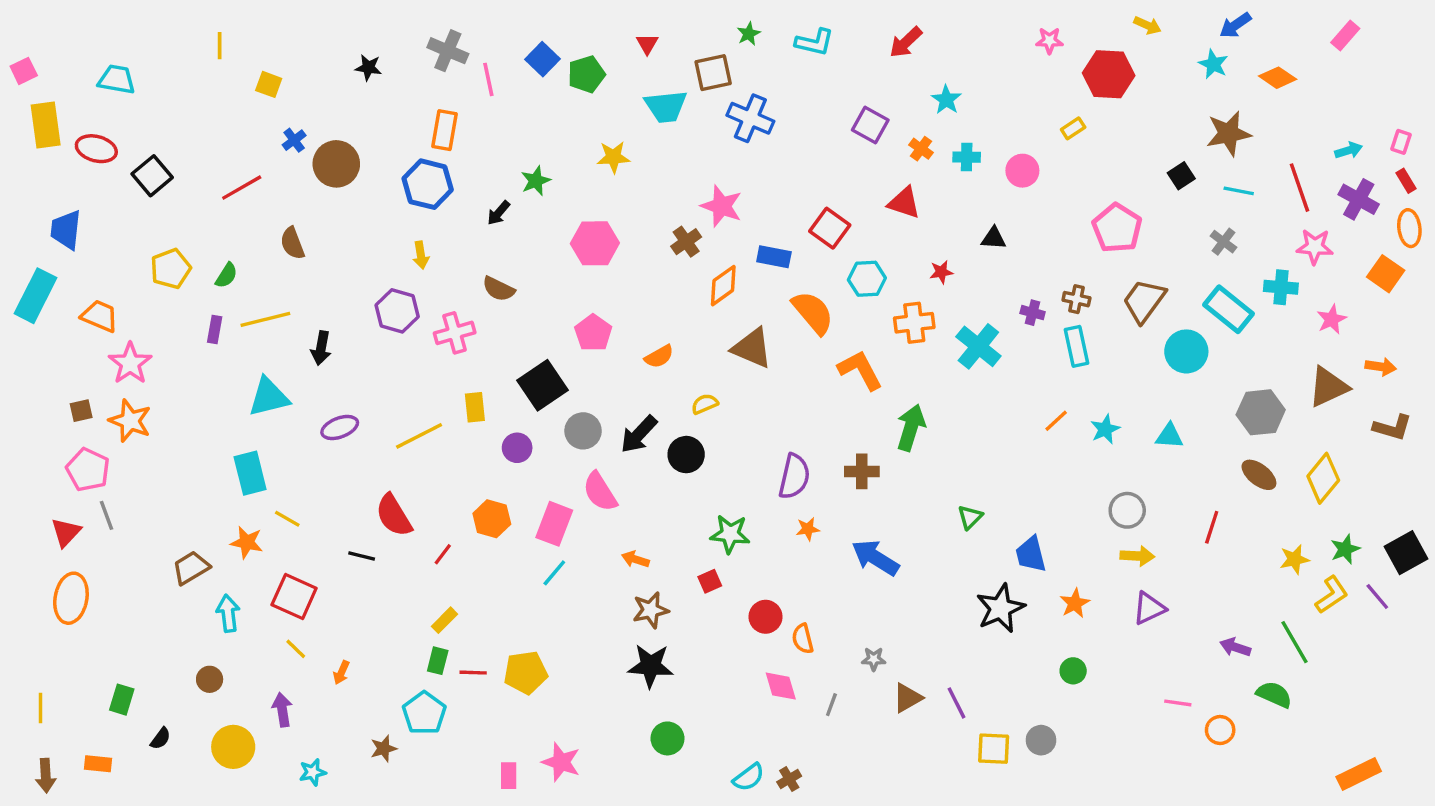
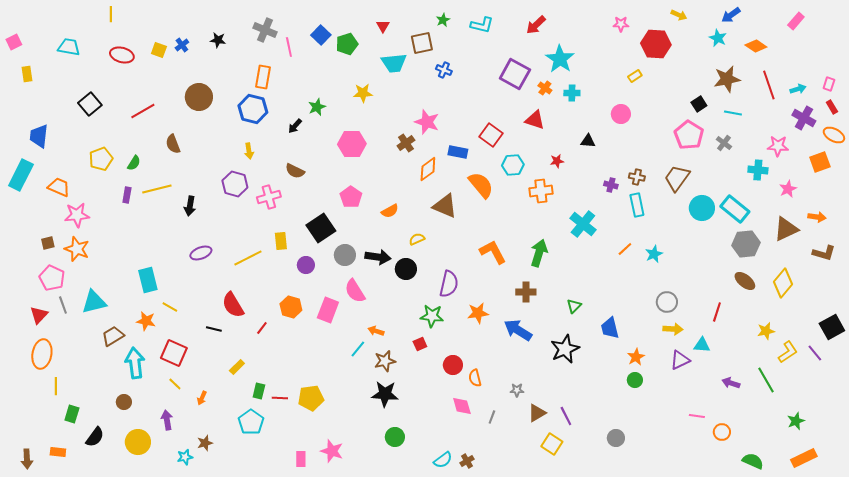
yellow line: (220, 46) -> (111, 14), moved
cyan star: (946, 100) -> (560, 59), size x1.6
blue cross: (750, 118) -> (444, 70), size x0.6
yellow rectangle: (46, 125) -> (27, 74), size x0.6
purple square: (870, 125) -> (515, 74), size x1.4
blue cross: (294, 140) -> (182, 45), moved
red ellipse: (96, 149) -> (122, 55), moved
pink circle: (1022, 171) -> (621, 114), moved
red line: (1300, 188) -> (769, 85), moved
pink pentagon: (1117, 228) -> (689, 135), moved
orange ellipse: (1409, 228) -> (834, 135), turned -55
orange square: (1386, 274) -> (820, 162), turned 35
cyan rectangle: (1229, 309) -> (735, 209), moved
cyan cross: (978, 346) -> (583, 224), moved
pink star: (130, 363) -> (77, 215), turned 30
orange L-shape: (860, 370) -> (493, 252), moved
cyan triangle: (269, 397) -> (94, 302), moved
black arrow: (639, 434) -> (378, 257), turned -125
cyan triangle: (1169, 436) -> (702, 345), moved
brown cross: (862, 471) -> (526, 292), moved
purple semicircle: (794, 477) -> (449, 284), moved
orange star: (808, 529) -> (478, 313), size x1.5
green star: (1345, 549) -> (796, 421), moved
cyan line: (554, 573) -> (358, 349), moved
black star: (1000, 608) -> (565, 349), moved
cyan arrow: (228, 613) -> (135, 363), size x1.4
yellow rectangle: (444, 620) -> (237, 367), moved
green circle: (1073, 671) -> (635, 380), moved
green semicircle: (1274, 695) -> (753, 461), moved
yellow line: (41, 708) -> (56, 386), moved
black semicircle: (161, 738) -> (95, 437), size x1.5
brown star: (384, 749) -> (205, 443), moved
yellow square: (994, 749) -> (552, 444), moved, turned 30

